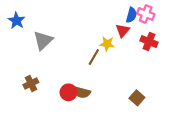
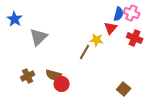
brown semicircle: (82, 92) -> (54, 75), moved

